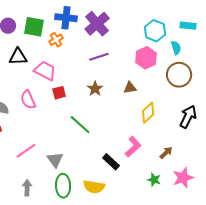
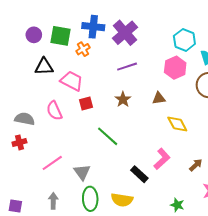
yellow diamond: (148, 113) -> (177, 124), turned -75
green star: (154, 180) -> (177, 205), moved

